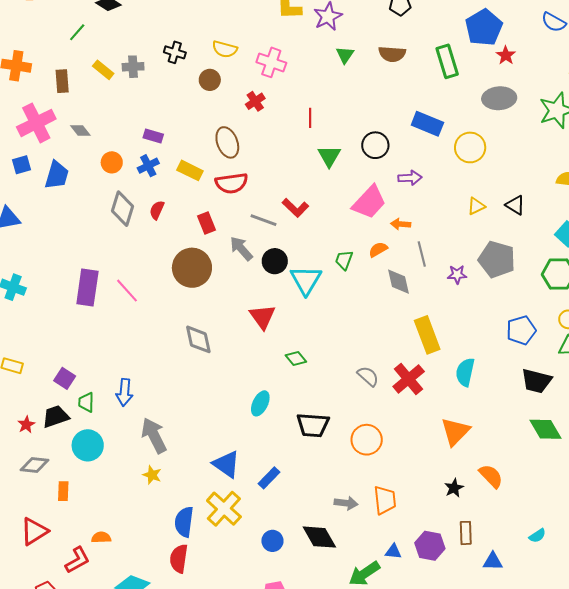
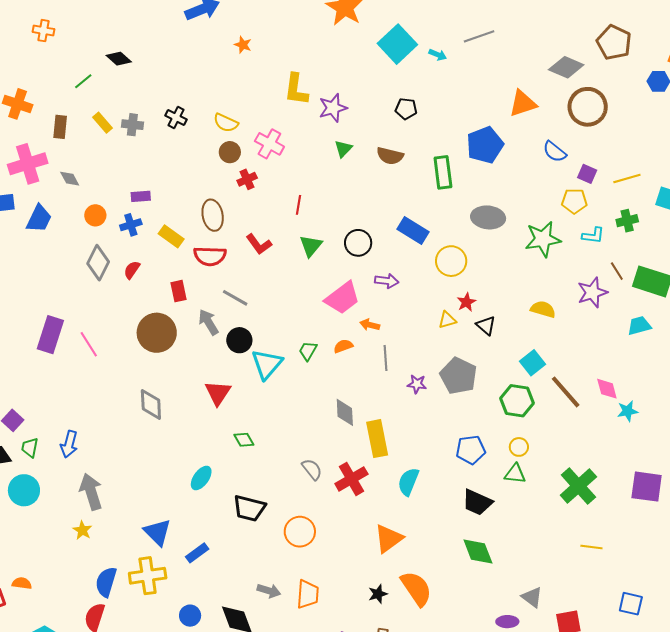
red star: (506, 55) -> (466, 302), moved
brown circle: (210, 80) -> (230, 152), moved
purple rectangle: (153, 136) -> (141, 196), turned -30
red L-shape: (295, 208) -> (259, 244), moved
gray diamond: (399, 282) -> (345, 412), moved
orange semicircle: (491, 476) -> (416, 588), size x1.4
yellow cross: (224, 509) -> (148, 576), turned 30

